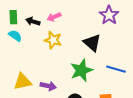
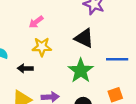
black arrow: (33, 21) -> (25, 68), moved

